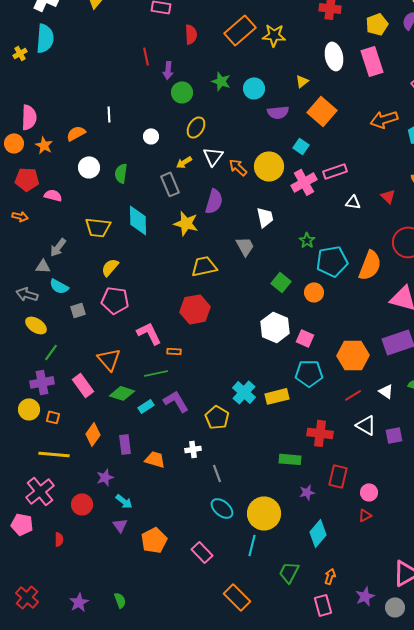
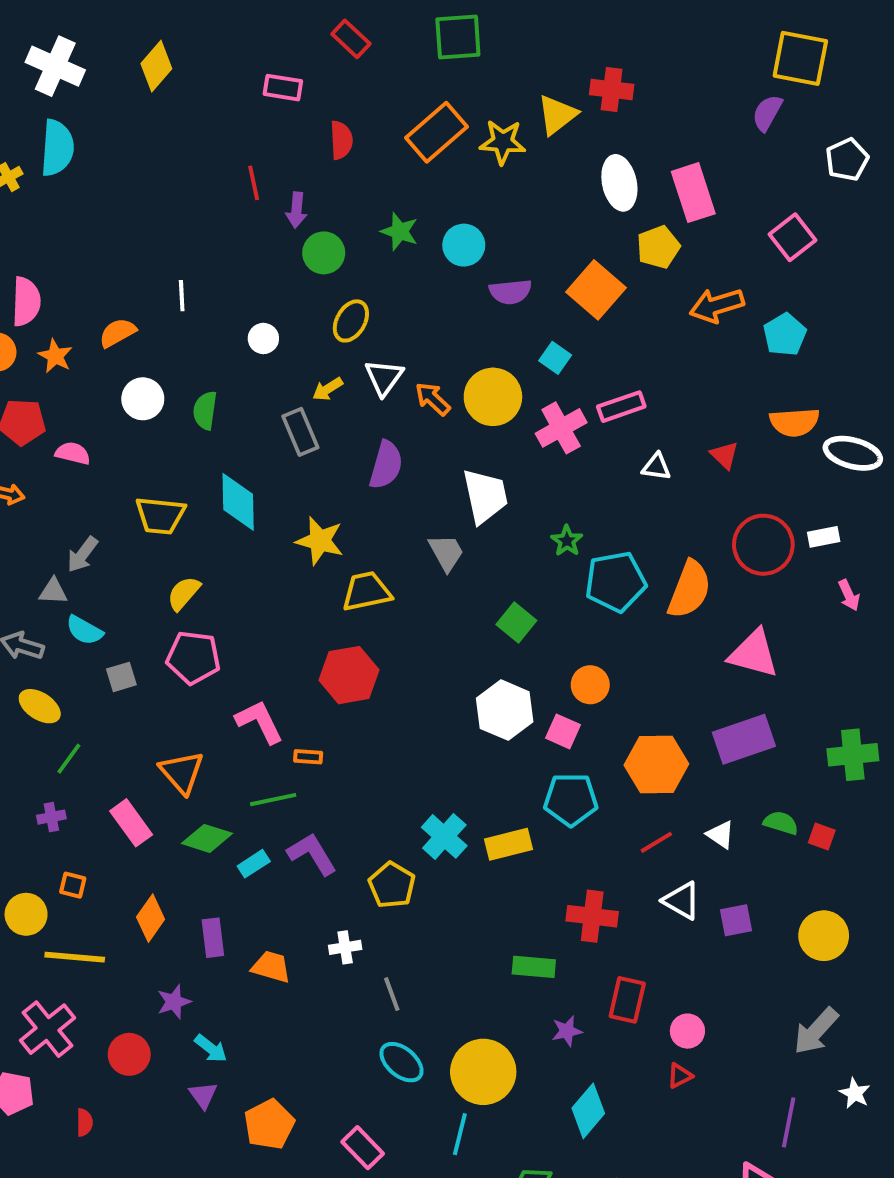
yellow pentagon: (377, 24) -> (658, 247), moved
yellow triangle: (302, 81) -> (557, 115), moved, size x1.6
white trapezoid: (265, 217) -> (485, 496), size x1.4
yellow star: (186, 223) -> (320, 541), moved
orange circle: (314, 292) -> (590, 685), moved
purple cross: (42, 382) -> (51, 817), size x0.6
yellow circle: (29, 409) -> (26, 914), moved

